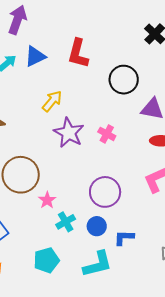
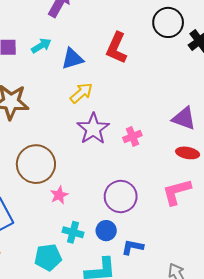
blue triangle: (35, 56) -> (72, 59), moved
black circle: (124, 80) -> (168, 22), moved
pink cross: (107, 134) -> (132, 137), turned 30
cyan cross: (66, 222) -> (73, 232), moved, turned 36

